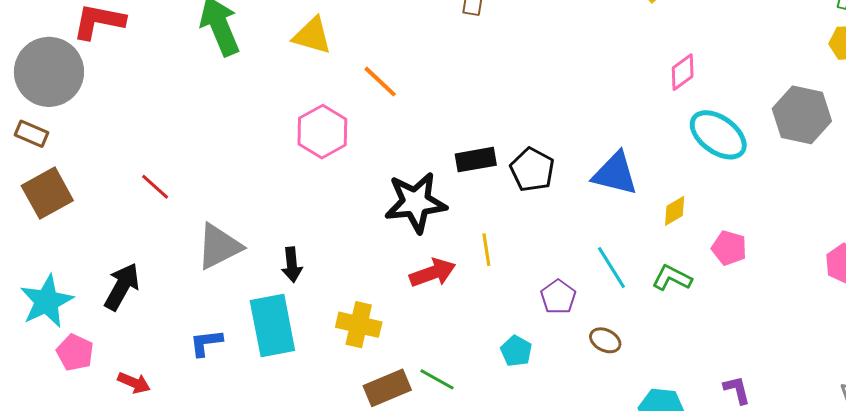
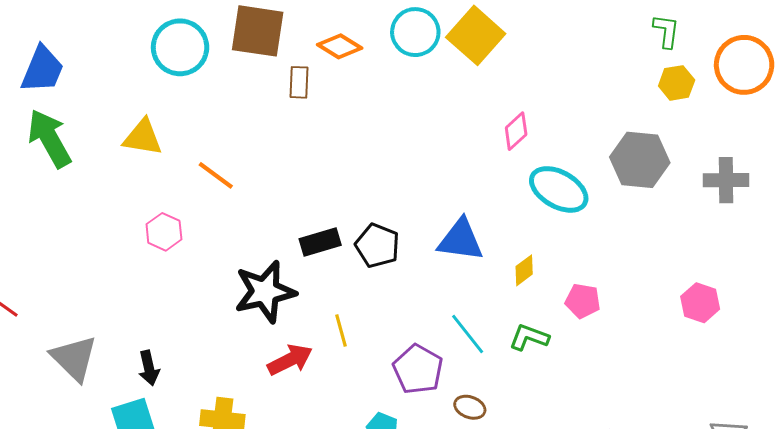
pink hexagon: (322, 132) -> (164, 232), size x0.7
gray triangle: (219, 246) -> (74, 358), turned -42
purple pentagon: (558, 297) -> (418, 369), size x1.4

